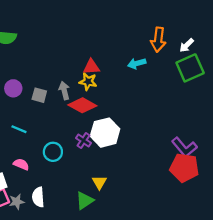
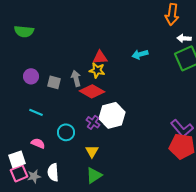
orange arrow: (158, 40) -> (172, 14), moved
white arrow: (187, 45) -> (184, 38), turned 48
yellow triangle: (99, 182) -> (92, 151), moved

